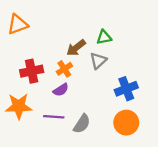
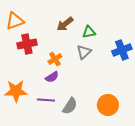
brown arrow: (76, 48) -> (65, 24), moved
red cross: (32, 71) -> (27, 44), moved
blue cross: (126, 89) -> (122, 50), moved

